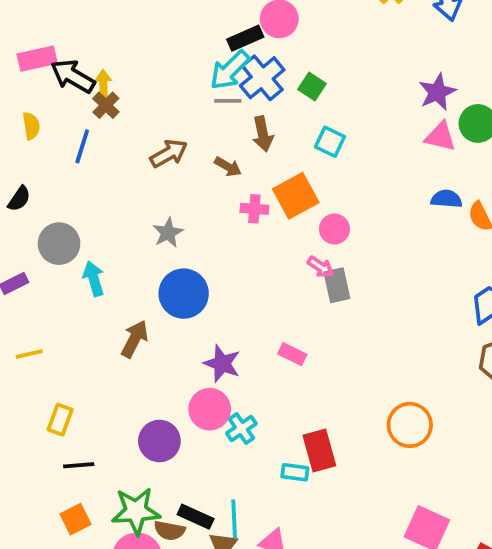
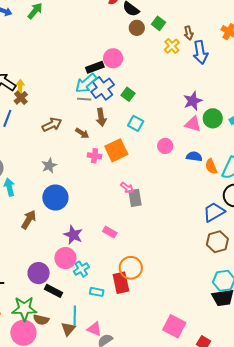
pink circle: (334, 229) -> (165, 146), moved
orange circle: (410, 425) -> (131, 268), moved
cyan rectangle: (295, 472) -> (97, 292), moved
black rectangle: (196, 517) -> (54, 291), moved

